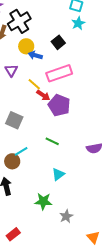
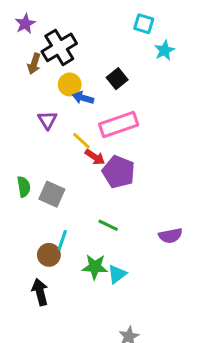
cyan star: (78, 23) -> (164, 50), moved
cyan line: (21, 151) -> (62, 240), turned -40
green star: (43, 201) -> (95, 267), moved

